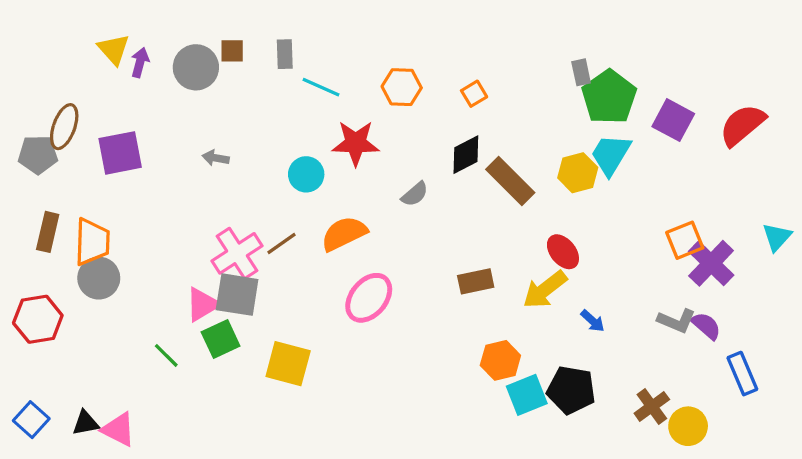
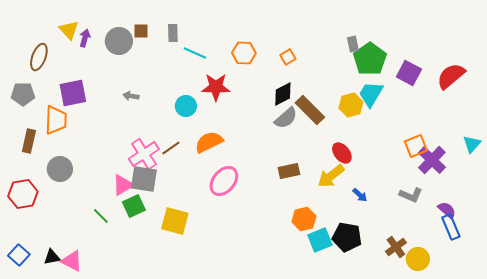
brown ellipse: (64, 127) -> (39, 57), moved
gray semicircle: (415, 194) -> (286, 118), moved, size x1.4
orange trapezoid: (92, 242) -> (56, 120), moved
purple semicircle: (706, 326) -> (447, 210), moved

